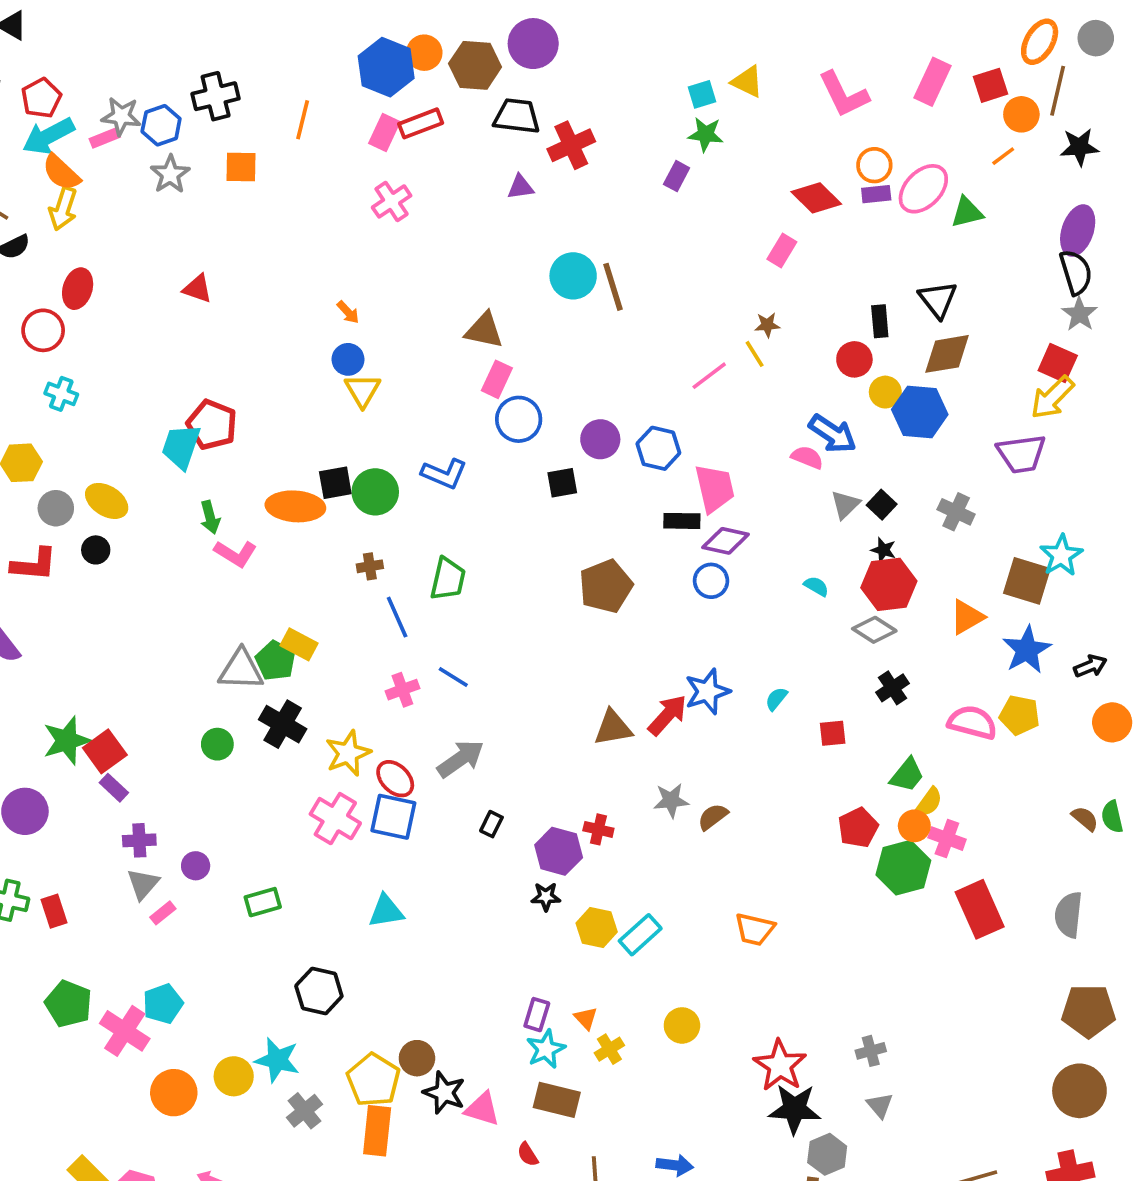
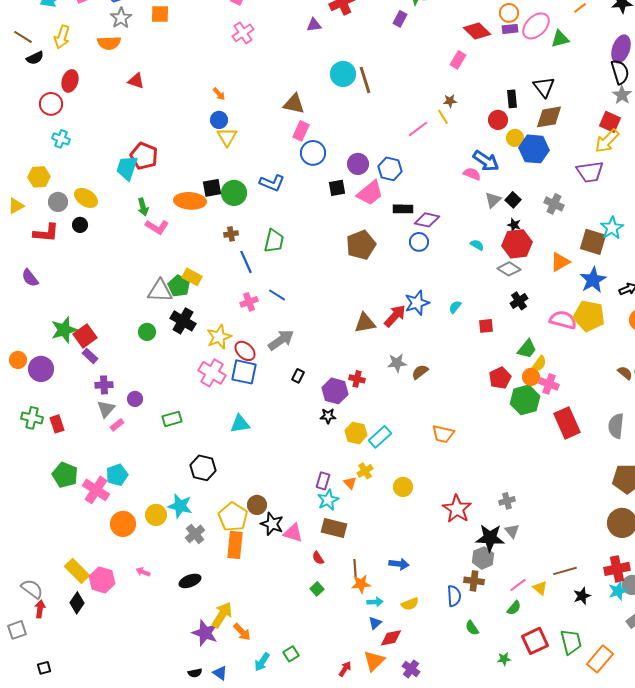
orange semicircle: (61, 172) -> (109, 43), moved, turned -45
pink trapezoid: (715, 488) -> (370, 193), moved, turned 64
yellow pentagon: (1020, 715) -> (589, 316), size x1.4
yellow cross: (609, 1049) -> (365, 471), moved
black star: (795, 1109) -> (490, 538), moved

